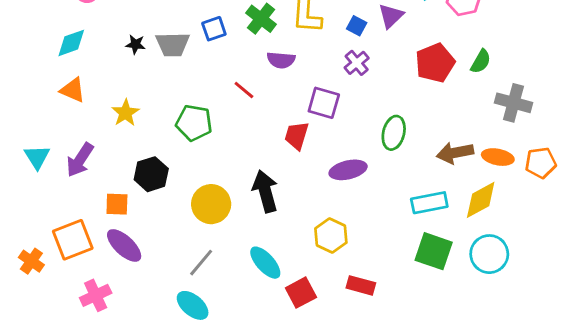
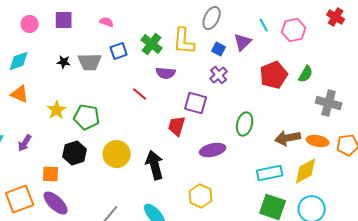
green pentagon: (194, 123) -> (87, 117), moved
purple arrow: (80, 160) -> (25, 143), size x0.7
yellow circle: (211, 204) -> (117, 154), moved

